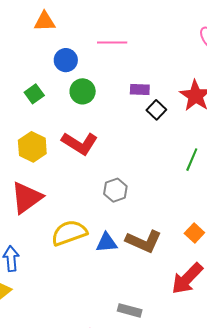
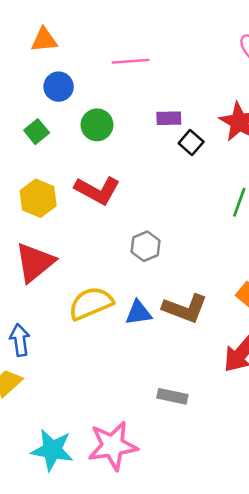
blue circle: (66, 60) -> (59, 87), moved

